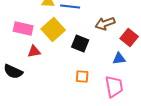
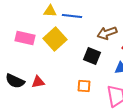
black square: (80, 44) -> (92, 56), moved
red triangle: (34, 52) -> (38, 82), moved

